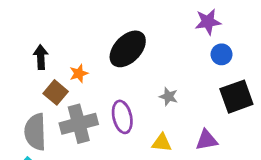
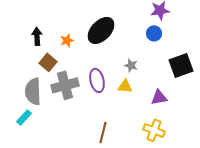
blue circle: (222, 54) -> (154, 33), moved
orange star: (79, 73) -> (67, 40), moved
yellow triangle: (162, 143) -> (125, 86), moved

